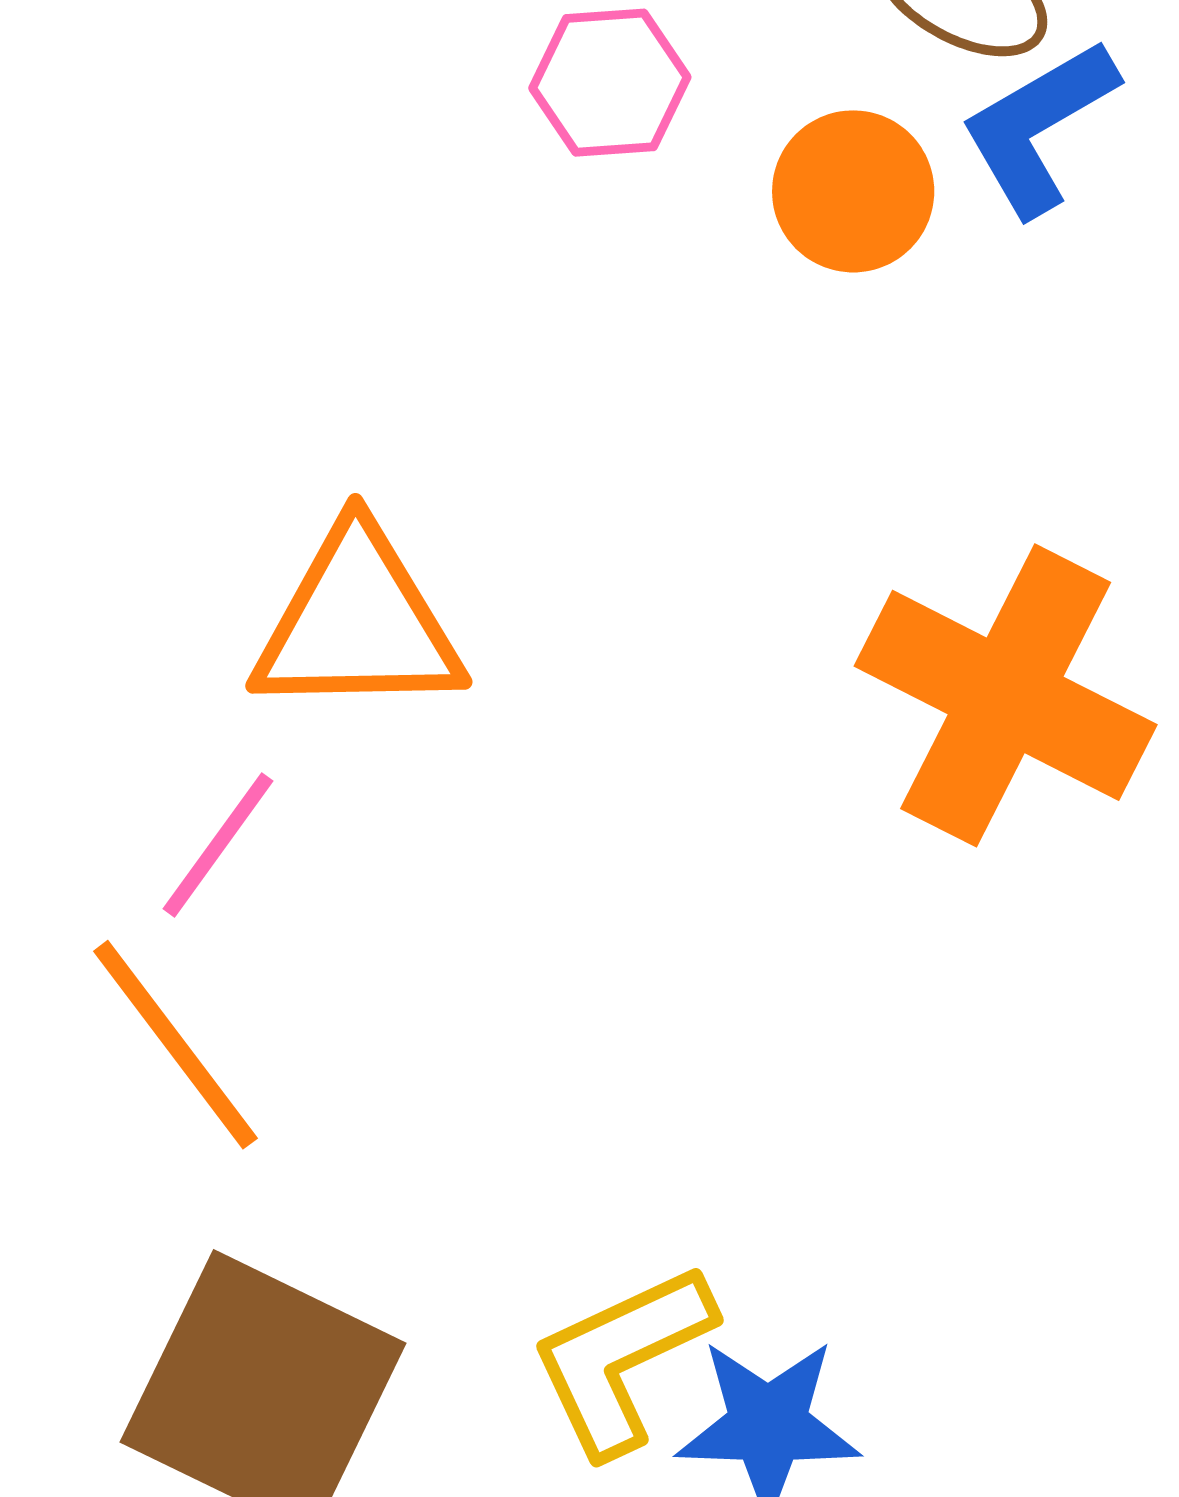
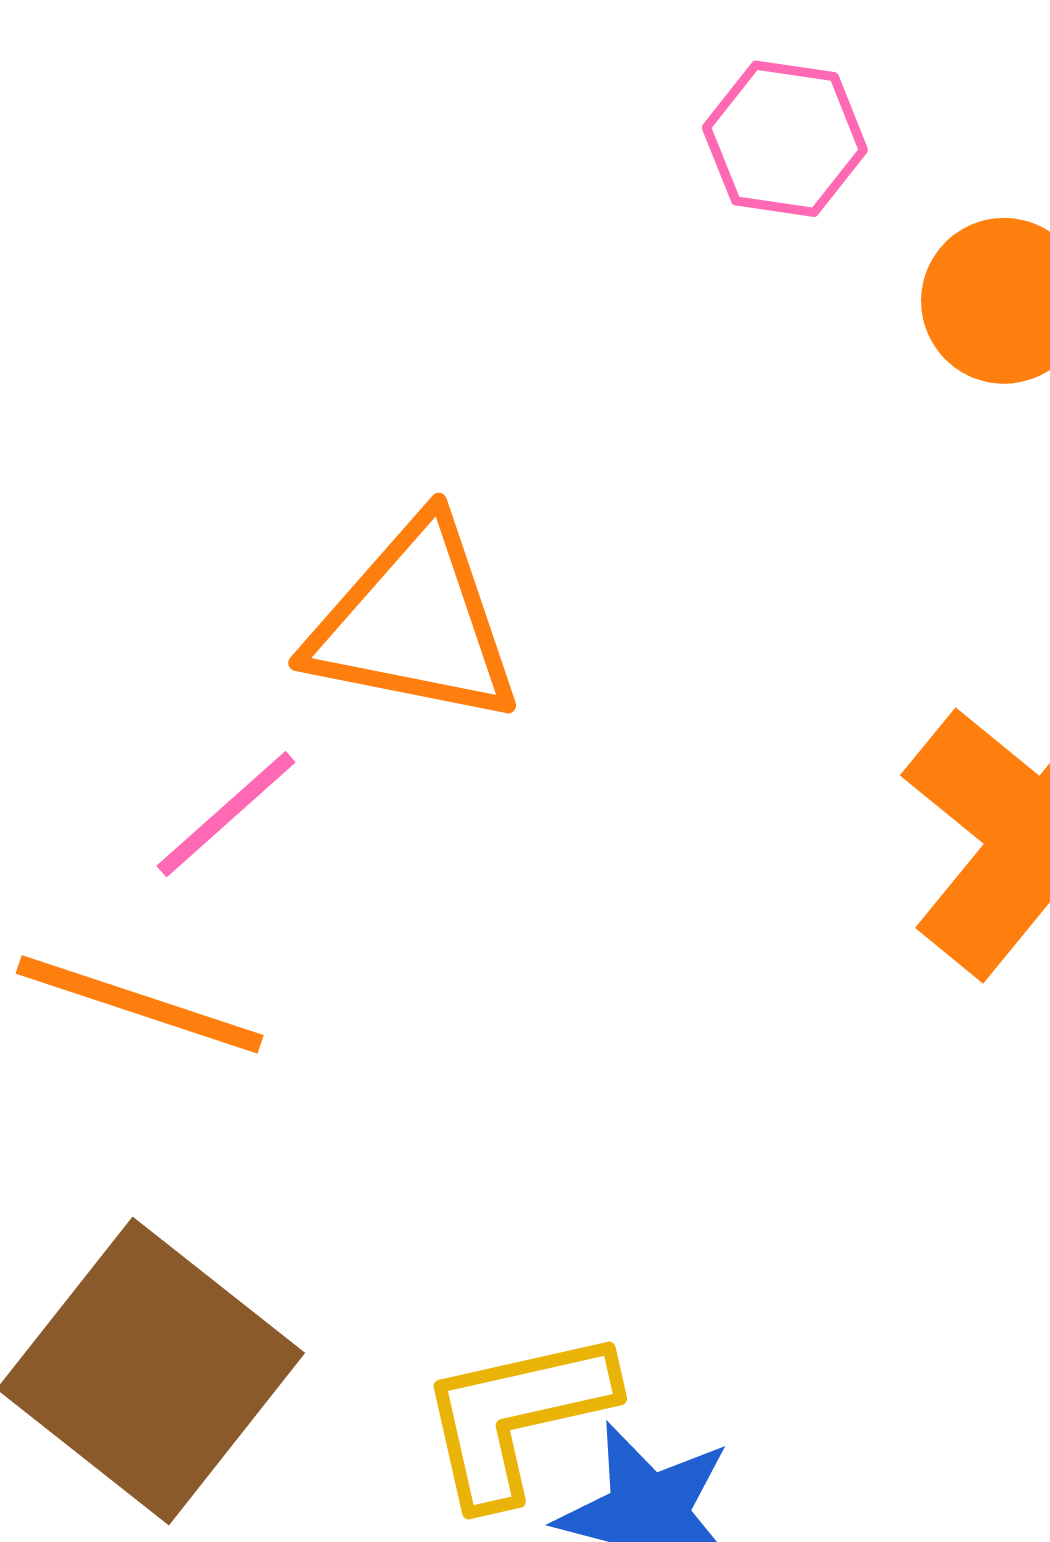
orange line: (175, 1045) -> (140, 1004), turned -47

